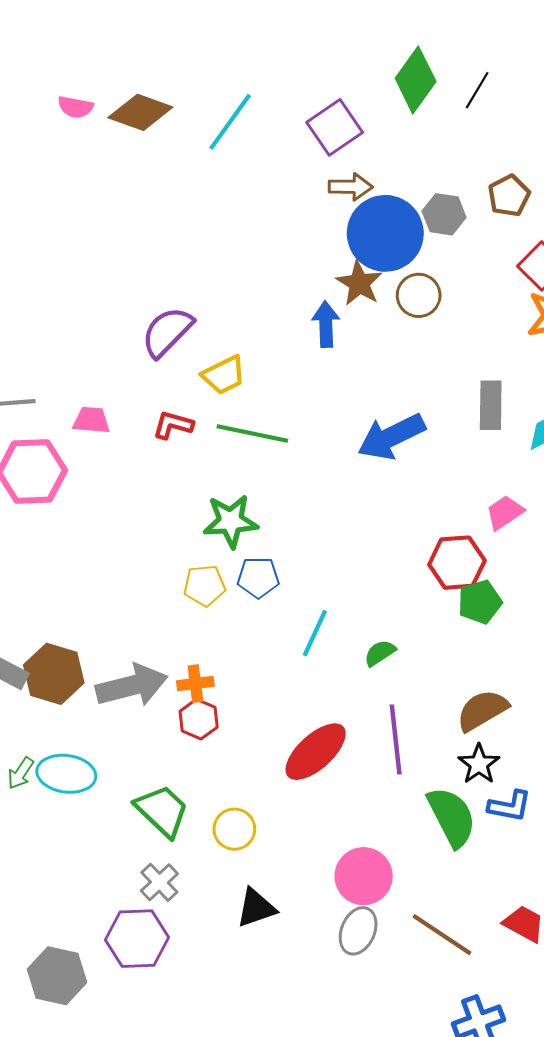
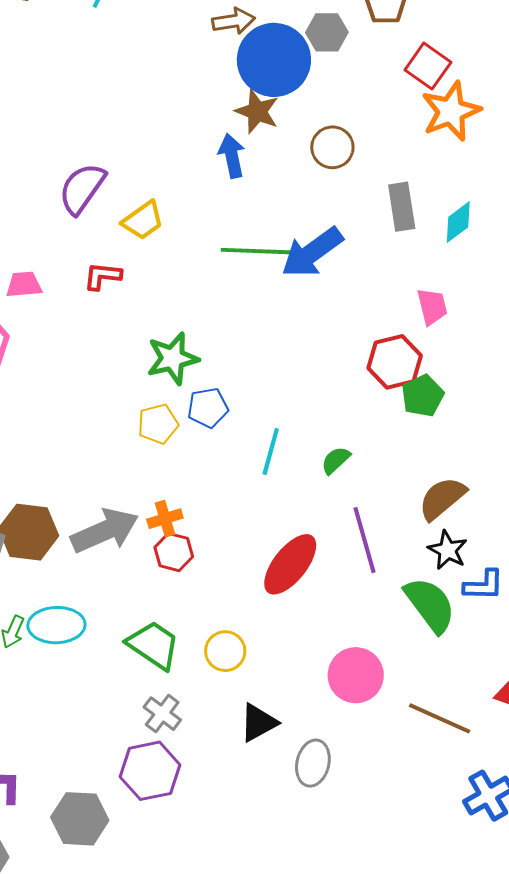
brown circle: (419, 295) -> (332, 147), moved
green line: (252, 433) -> (256, 251), moved
pink trapezoid: (505, 512) -> (432, 307), turned 120
gray ellipse: (358, 931) -> (313, 763), moved

